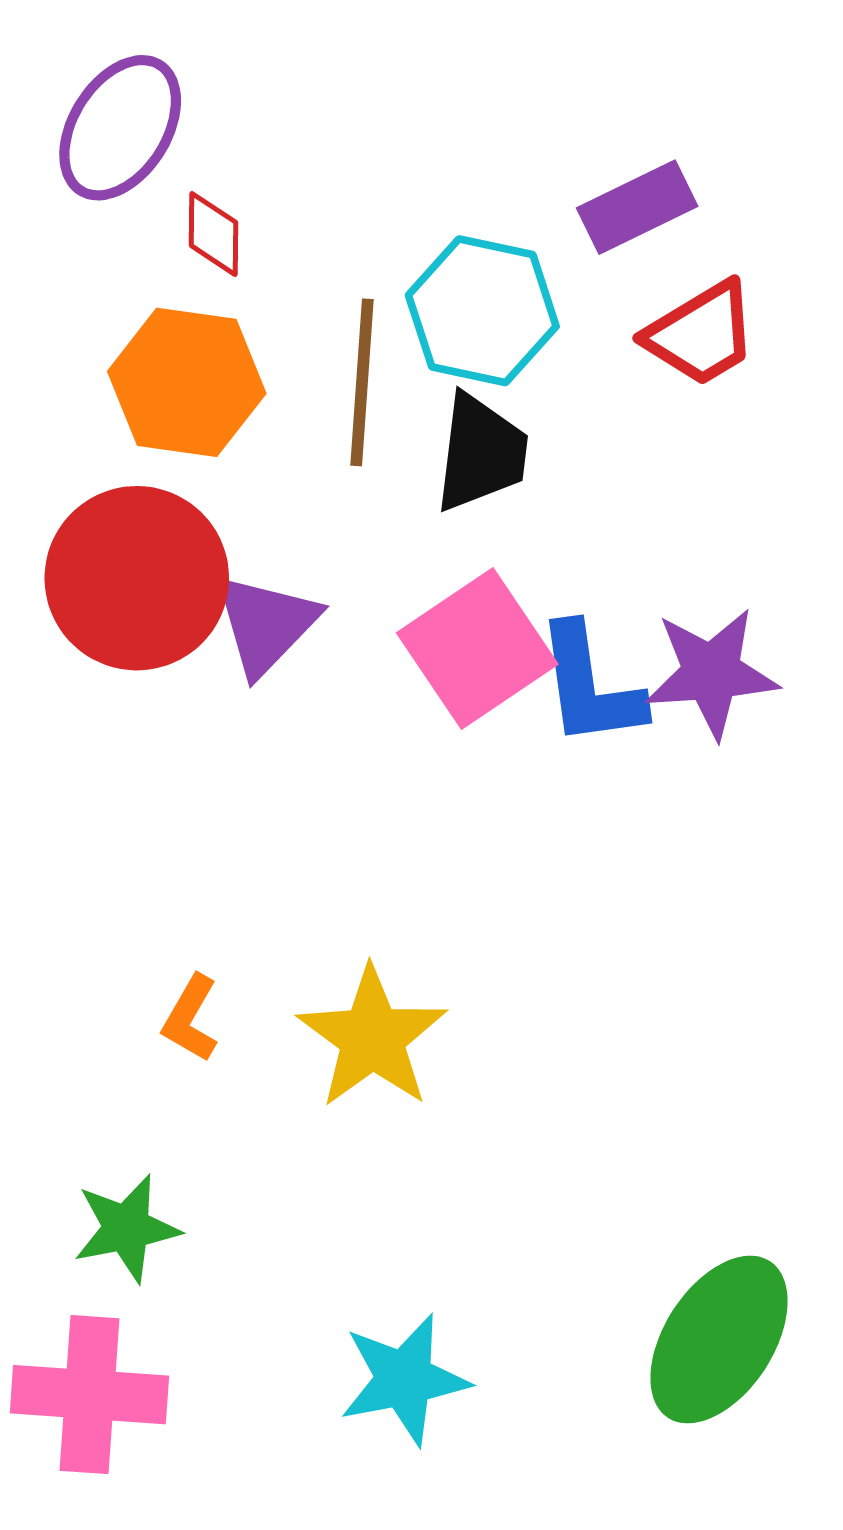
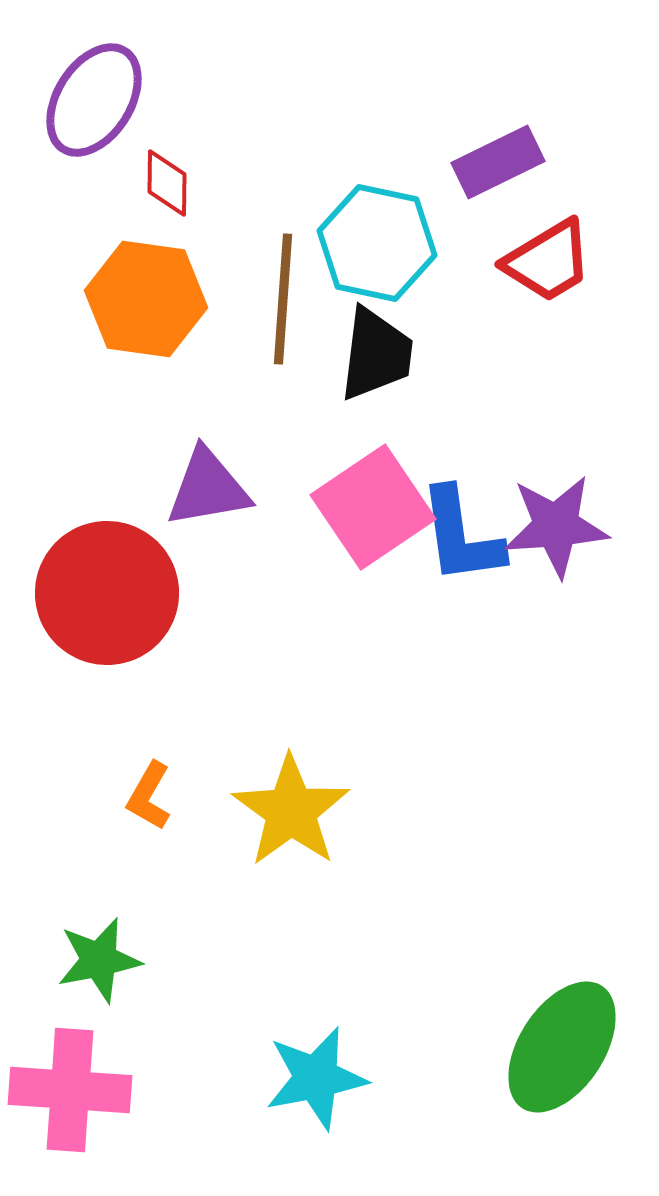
red circle: (137, 578) -> (107, 593), moved
purple triangle: (266, 624) -> (208, 488), turned 36

